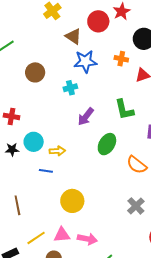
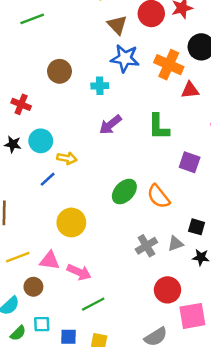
orange cross: (121, 59) -> (169, 65), size x1.6
brown circle: (35, 72) -> (59, 71), moved
green ellipse: (107, 144) -> (124, 192), moved
blue line: (46, 171) -> (48, 179), turned -64

